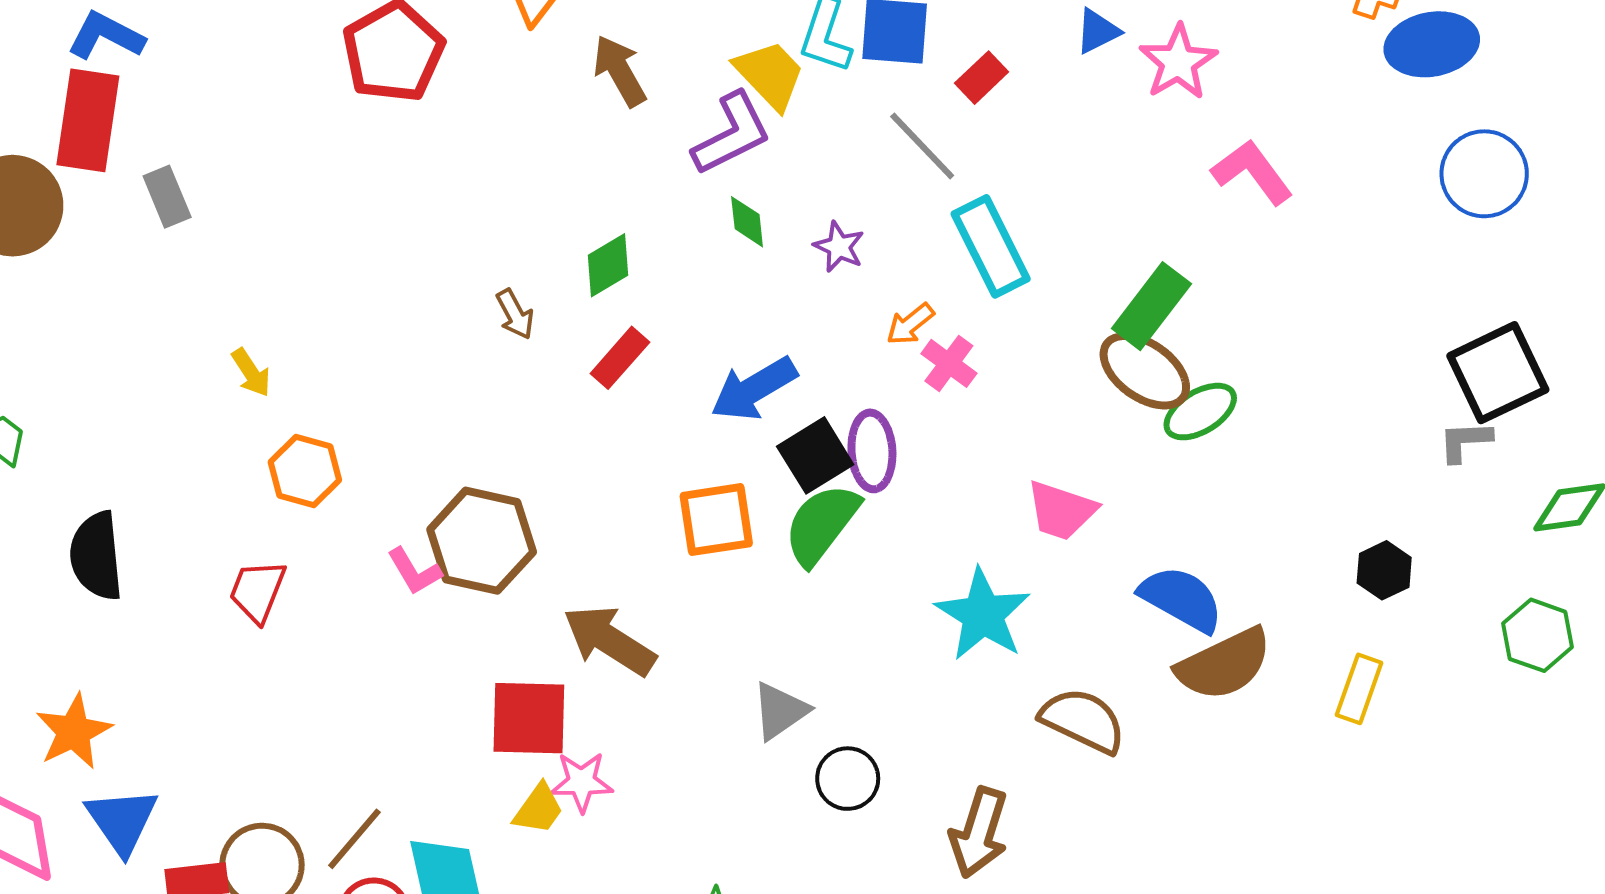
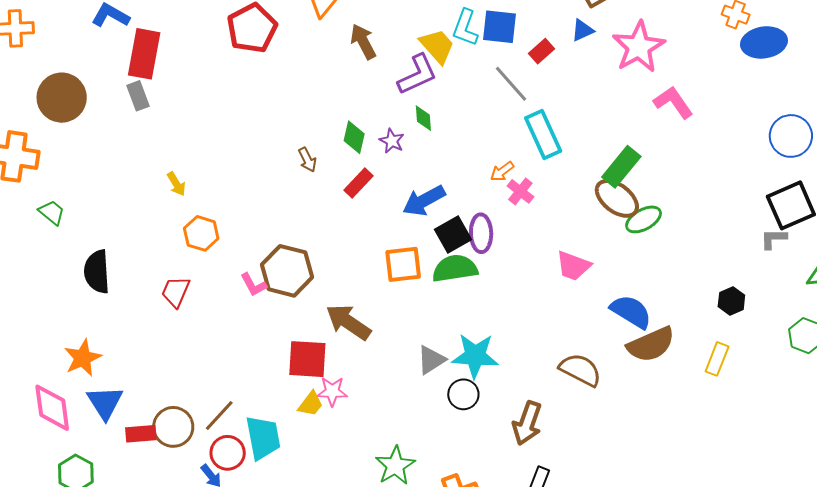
blue triangle: (1098, 31) -> (582, 30), moved
pink star: (1178, 62) -> (639, 47), size x1.4
red rectangle: (88, 120) -> (144, 54), moved
blue circle: (1484, 174) -> (791, 136), moved
purple star: (839, 247) -> (392, 141), moved
green diamond: (608, 265) -> (354, 137), turned -48
green semicircle: (821, 524) -> (455, 268), turned 42
cyan star: (983, 615) -> (475, 356), moved, turned -30

